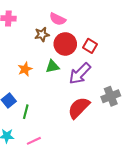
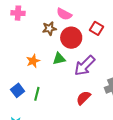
red square: (90, 46) -> (97, 28), moved
red semicircle: (79, 108) -> (83, 98), size x0.7
green line: (26, 112) -> (37, 94), moved

